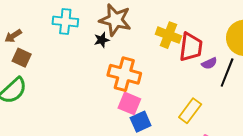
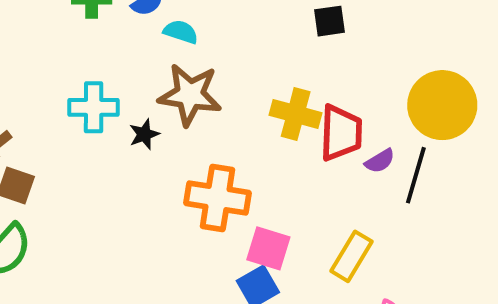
black star: (102, 40) -> (144, 134), moved
pink square: (129, 103) -> (268, 248), moved

